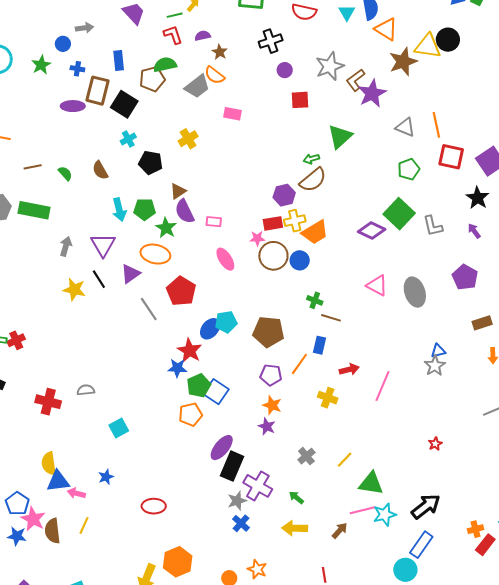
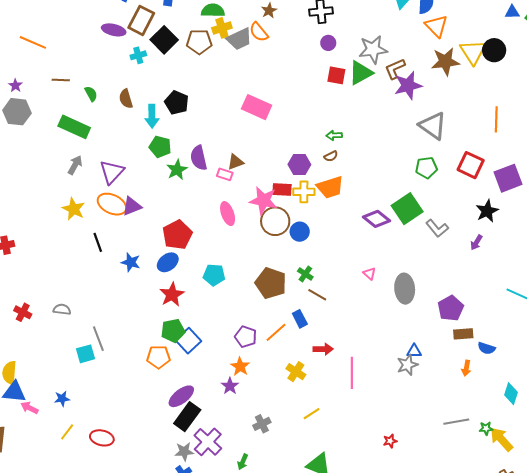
yellow triangle: (428, 46) -> (473, 52), turned 36
brown pentagon: (152, 79) -> (199, 42), moved
pink rectangle: (232, 114) -> (257, 107), moved, size x1.6
orange line: (436, 125) -> (496, 119), moved
gray triangle: (405, 127) -> (433, 126), size x1.4
green triangle: (340, 137) -> (361, 73), moved
cyan cross: (128, 139) -> (138, 55), moved
yellow cross: (188, 139) -> (222, 28), moved
brown semicircle: (313, 180) -> (331, 156), size x0.5
brown triangle: (178, 191) -> (235, 162), moved
green rectangle: (34, 210) -> (74, 127), moved
cyan arrow: (119, 210) -> (152, 116), moved
gray L-shape: (433, 226) -> (437, 228), turned -40
purple arrow: (474, 231) -> (476, 243), turned -126
orange trapezoid: (315, 232) -> (330, 187), moved
pink star: (257, 238) -> (263, 201), size x1.8
orange ellipse: (155, 254) -> (112, 204), moved
purple pentagon: (465, 277) -> (451, 308), moved
black line: (99, 279) -> (98, 242), moved
pink triangle: (377, 285) -> (369, 274), size x0.6
gray line: (149, 309) -> (98, 339), moved
blue ellipse: (210, 329) -> (168, 262), moved
brown pentagon: (268, 332) -> (271, 283), moved
blue rectangle: (320, 345) -> (300, 319), turned -54
blue star: (177, 368) -> (131, 262), moved
pink line: (382, 386) -> (352, 373), turned -36
red cross: (48, 402) -> (23, 312), size x0.7
yellow line: (345, 460) -> (312, 414), moved
green arrow: (296, 497) -> (243, 462), turned -119
yellow line: (84, 525) -> (67, 432), moved

